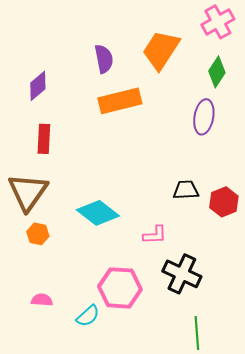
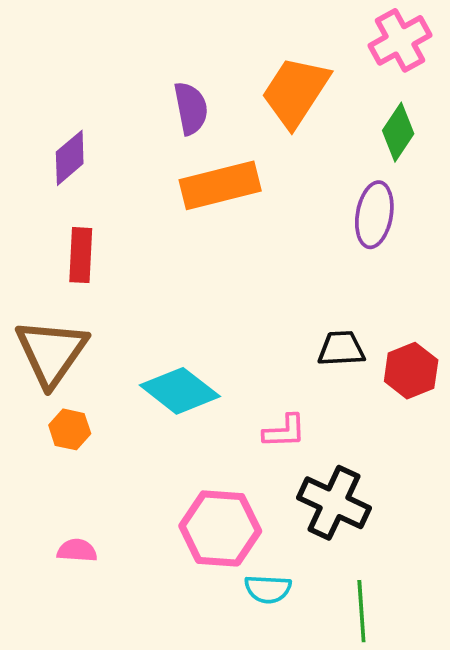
cyan semicircle: (88, 316) -> (268, 589), moved, turned 45

